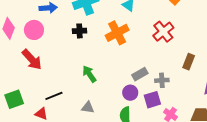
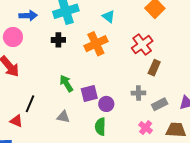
brown rectangle: (189, 62) -> (154, 68), moved
gray rectangle: (140, 74) -> (160, 104), moved
black line: (54, 96) -> (30, 104), turned -48
purple square: (152, 100) -> (89, 93), moved

